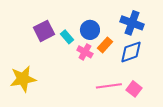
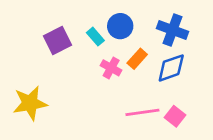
blue circle: (90, 30) -> (120, 26), moved
cyan rectangle: (67, 37) -> (95, 37), moved

